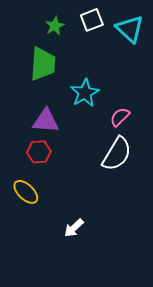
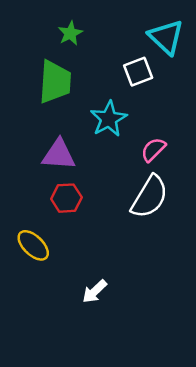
white square: (92, 20) -> (138, 72), moved
red hexagon: (39, 152) -> (66, 198), moved

